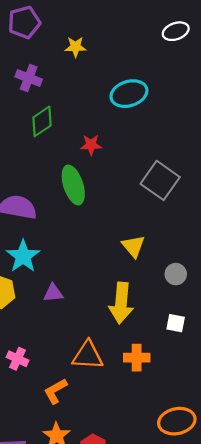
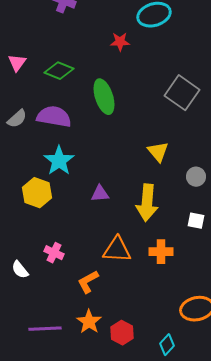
green diamond: (42, 121) -> (59, 71), moved, turned 56
red star: (91, 145) -> (120, 42), moved
purple triangle: (53, 293) -> (100, 194), moved

